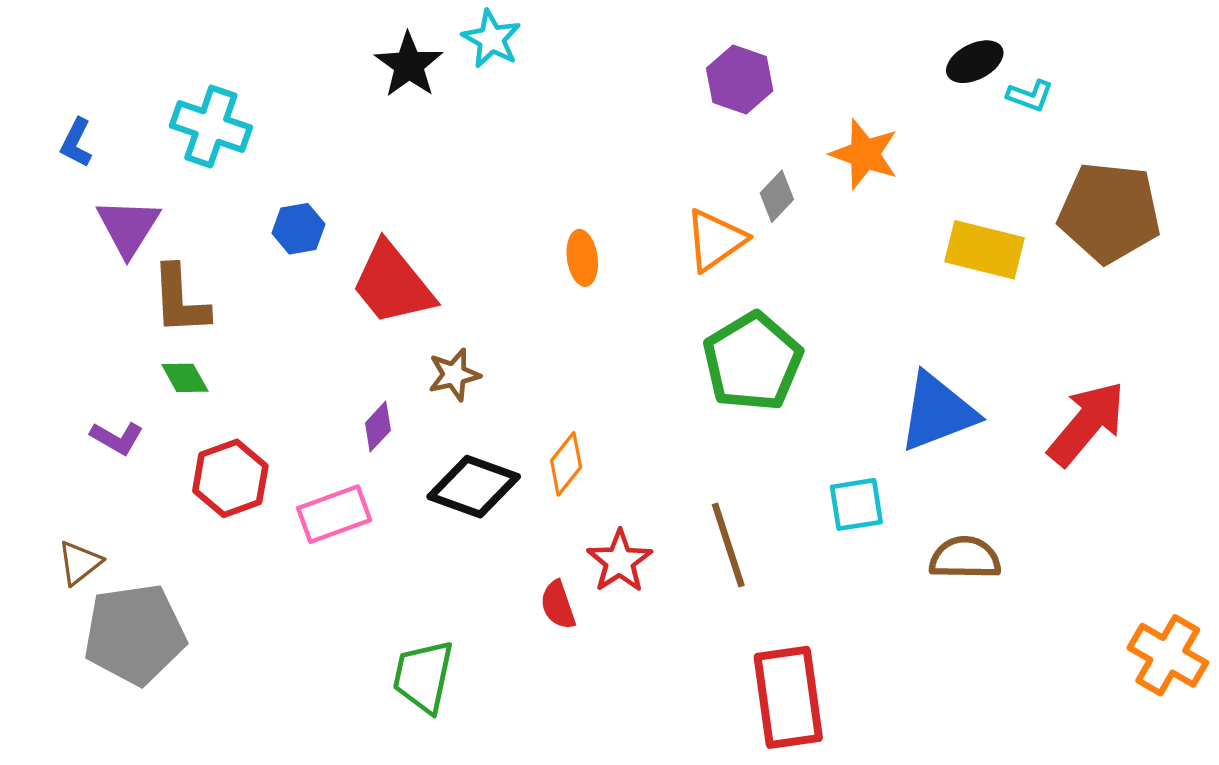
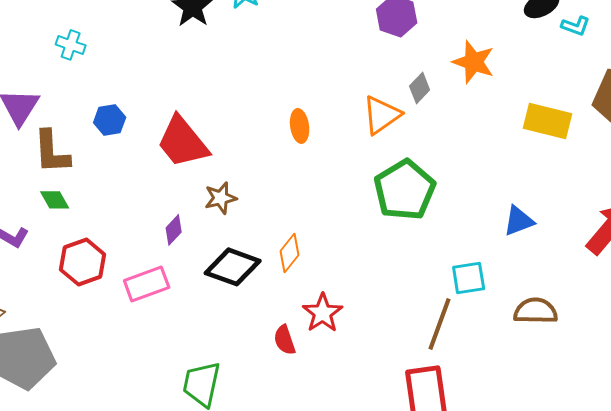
cyan cross: (211, 127) -> (71, 45), size x0.6
blue hexagon: (298, 229) -> (110, 120), moved
blue triangle: (937, 412) -> (519, 221), size x0.6
brown line: (728, 545) -> (440, 324), moved, turned 38

